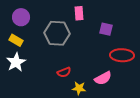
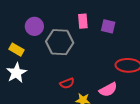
purple circle: (21, 17) -> (34, 26), moved
purple square: (106, 29) -> (108, 26), moved

